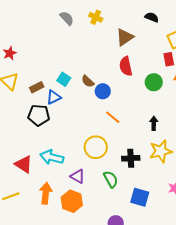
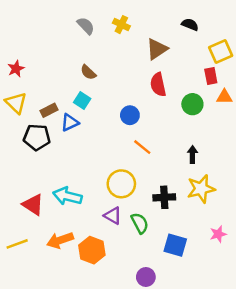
brown semicircle: (88, 81) -> (88, 72), moved
black pentagon: (39, 115) -> (37, 137), moved
purple triangle: (78, 176) -> (113, 216), moved
orange arrow: (46, 193) -> (60, 240), turned -115

